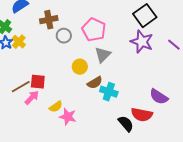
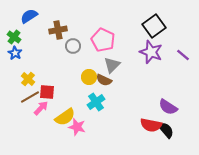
yellow cross: (19, 42) -> (28, 79), moved
brown semicircle: (95, 83) -> (104, 80), moved, turned 56
cyan cross: (109, 92) -> (96, 102), moved, turned 36
yellow semicircle: (56, 107) -> (65, 117), size x1.5
black semicircle: (126, 124) -> (166, 130), moved

